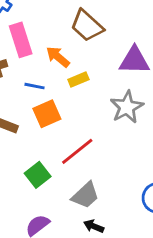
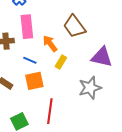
yellow rectangle: (78, 80) -> (61, 62), turned -48
red line: (77, 151) -> (50, 111), turned -55

